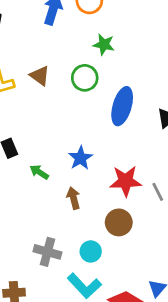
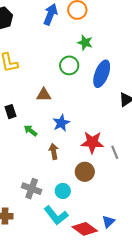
brown triangle: (40, 76) -> (44, 95), moved, turned -42
blue ellipse: (122, 106) -> (102, 74), moved

